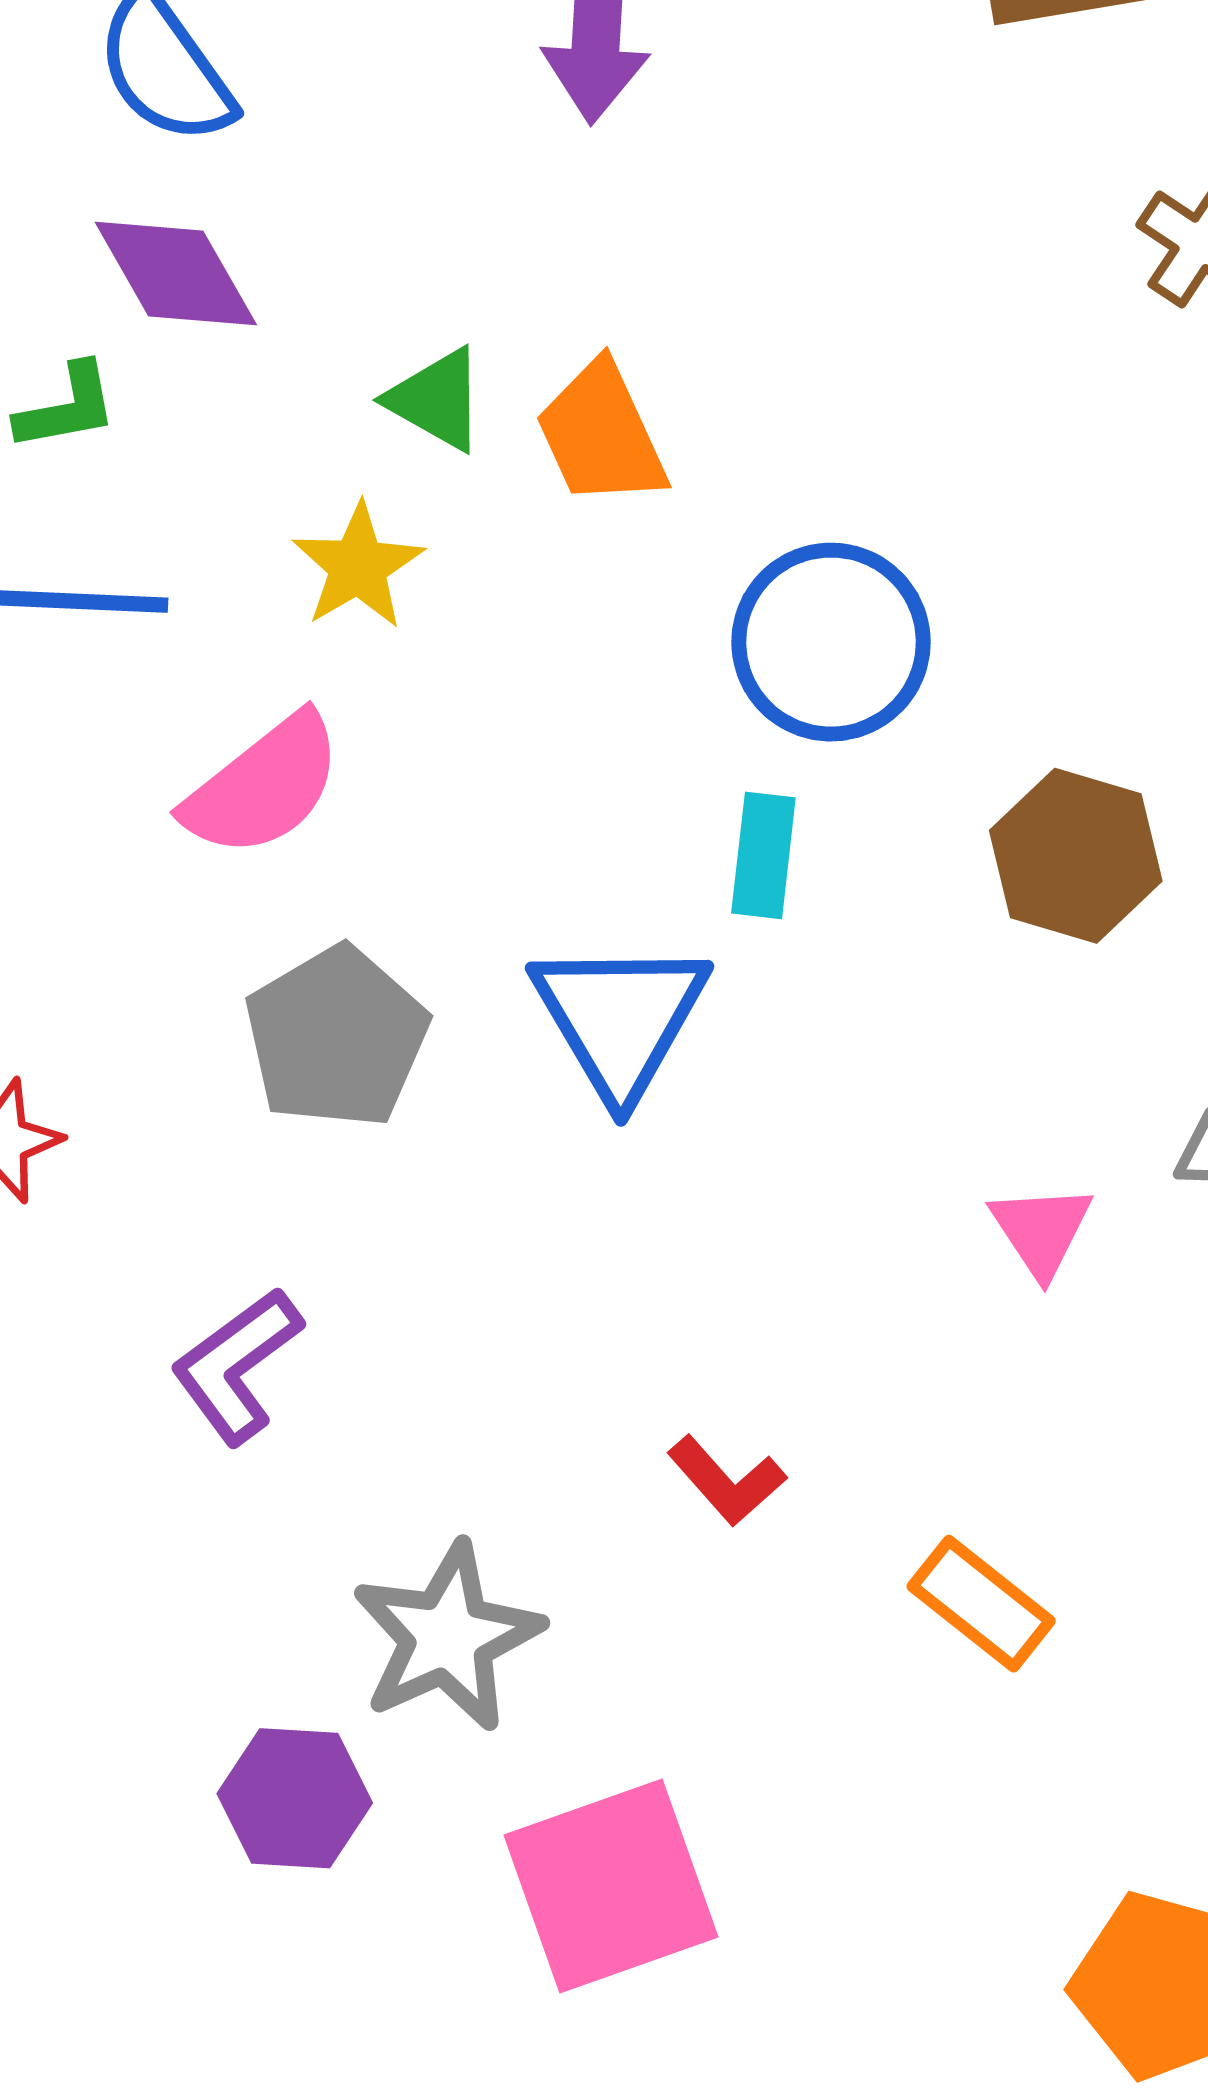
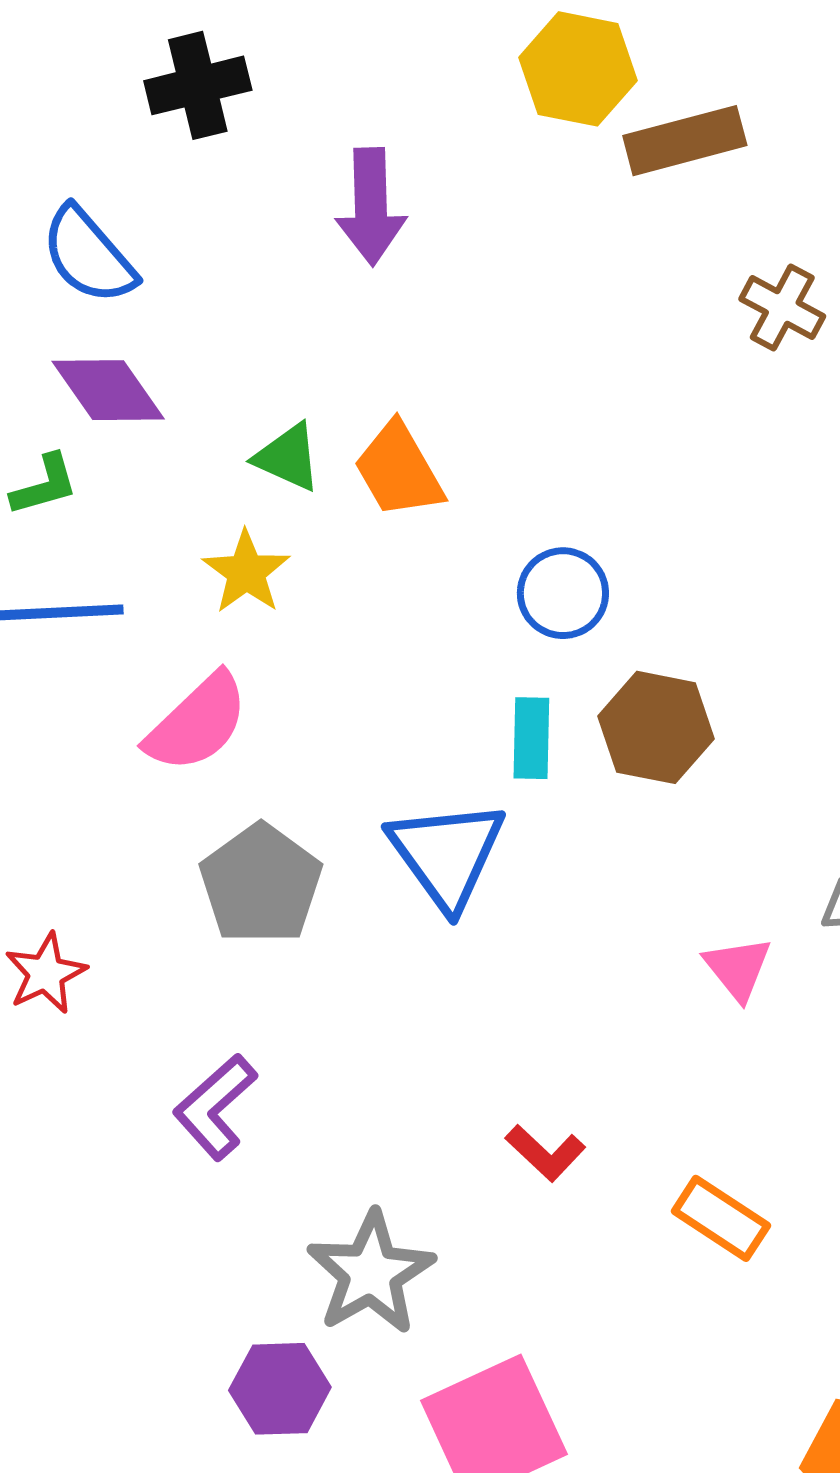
blue circle: (831, 642) -> (563, 593), size x0.7
brown hexagon: (1076, 856) -> (656, 727), moved

